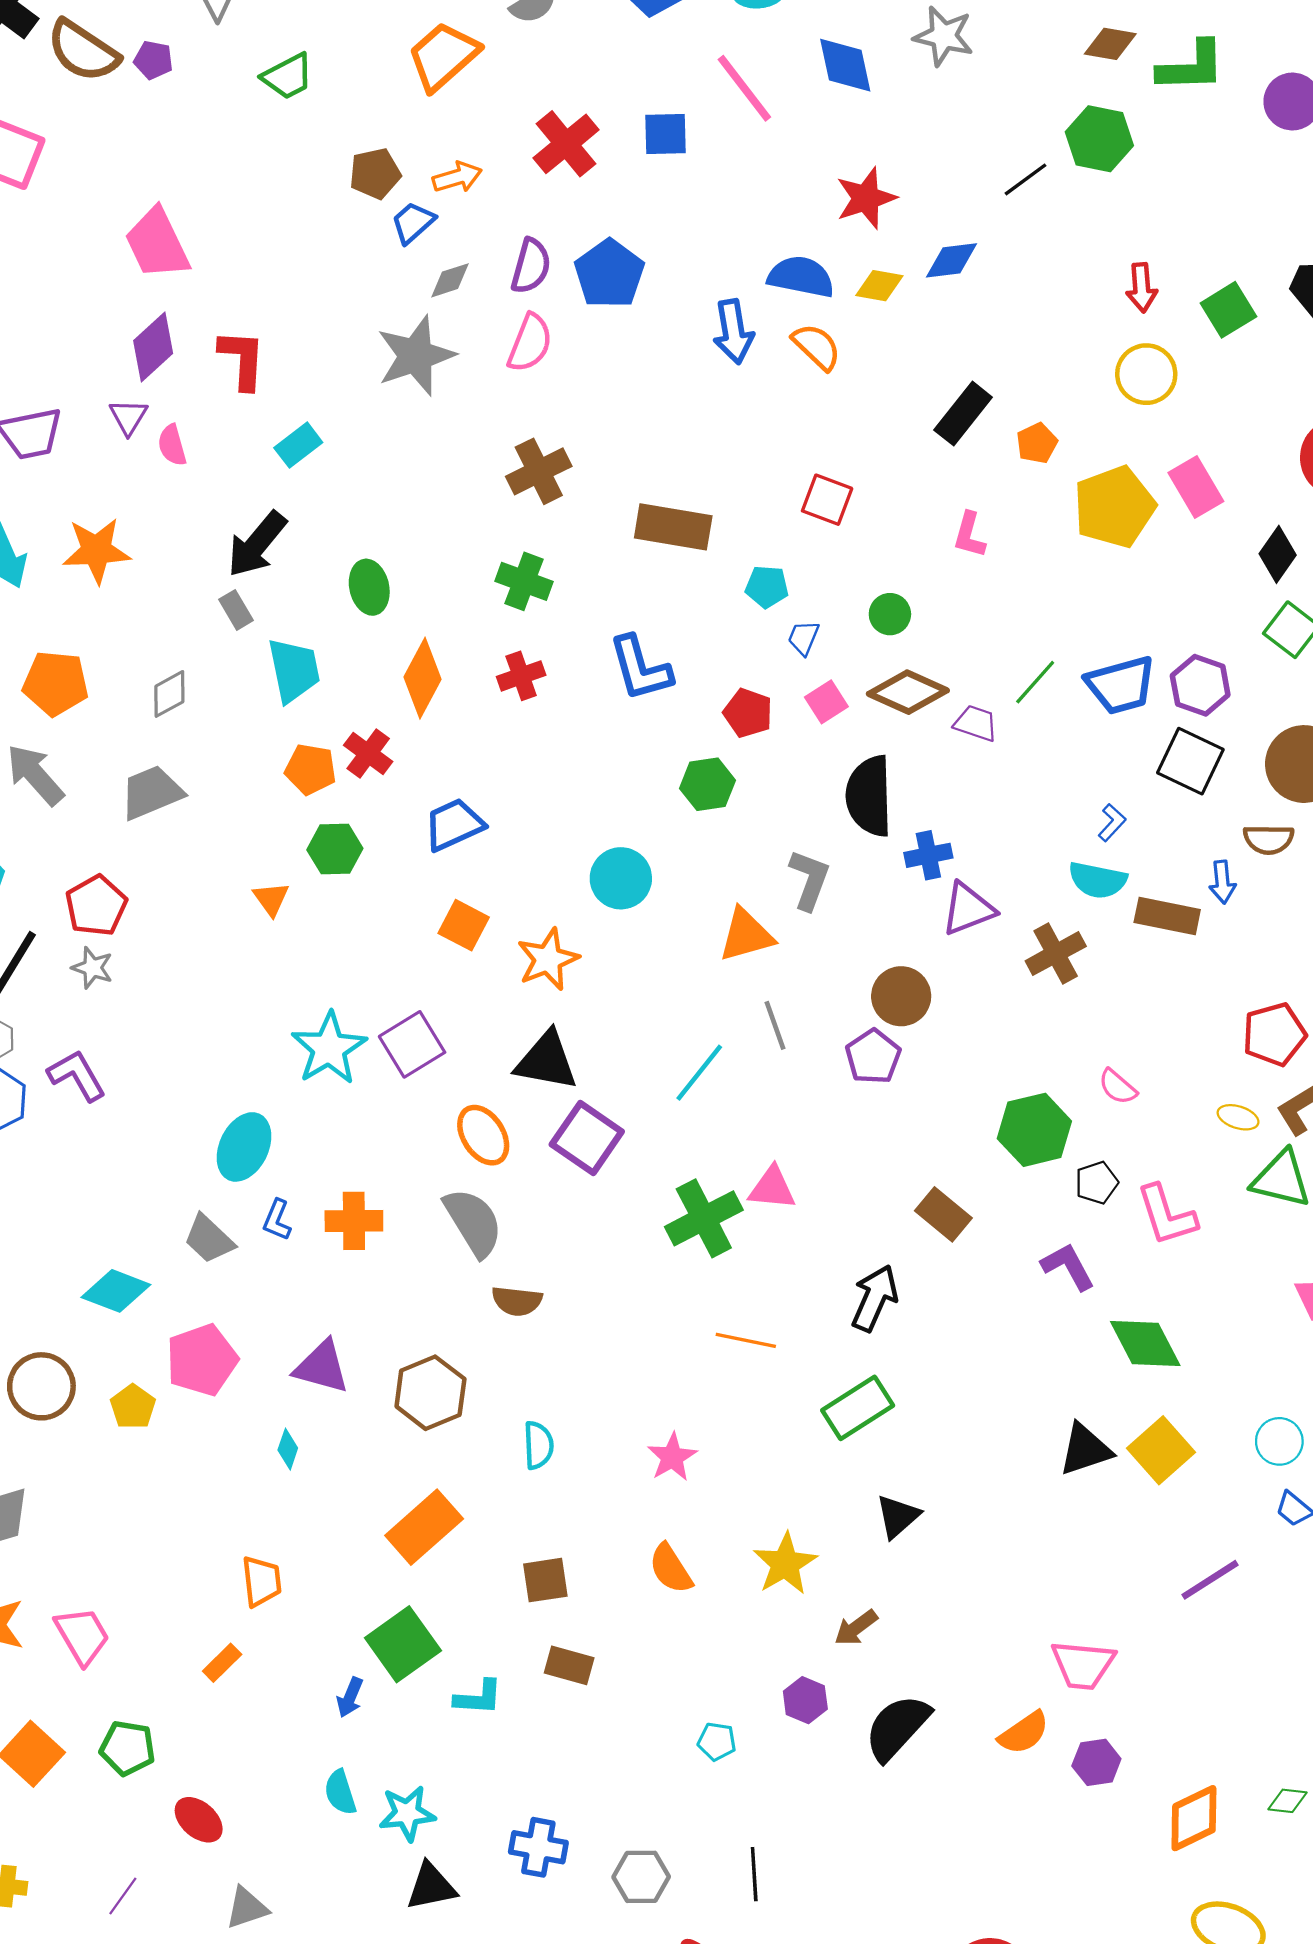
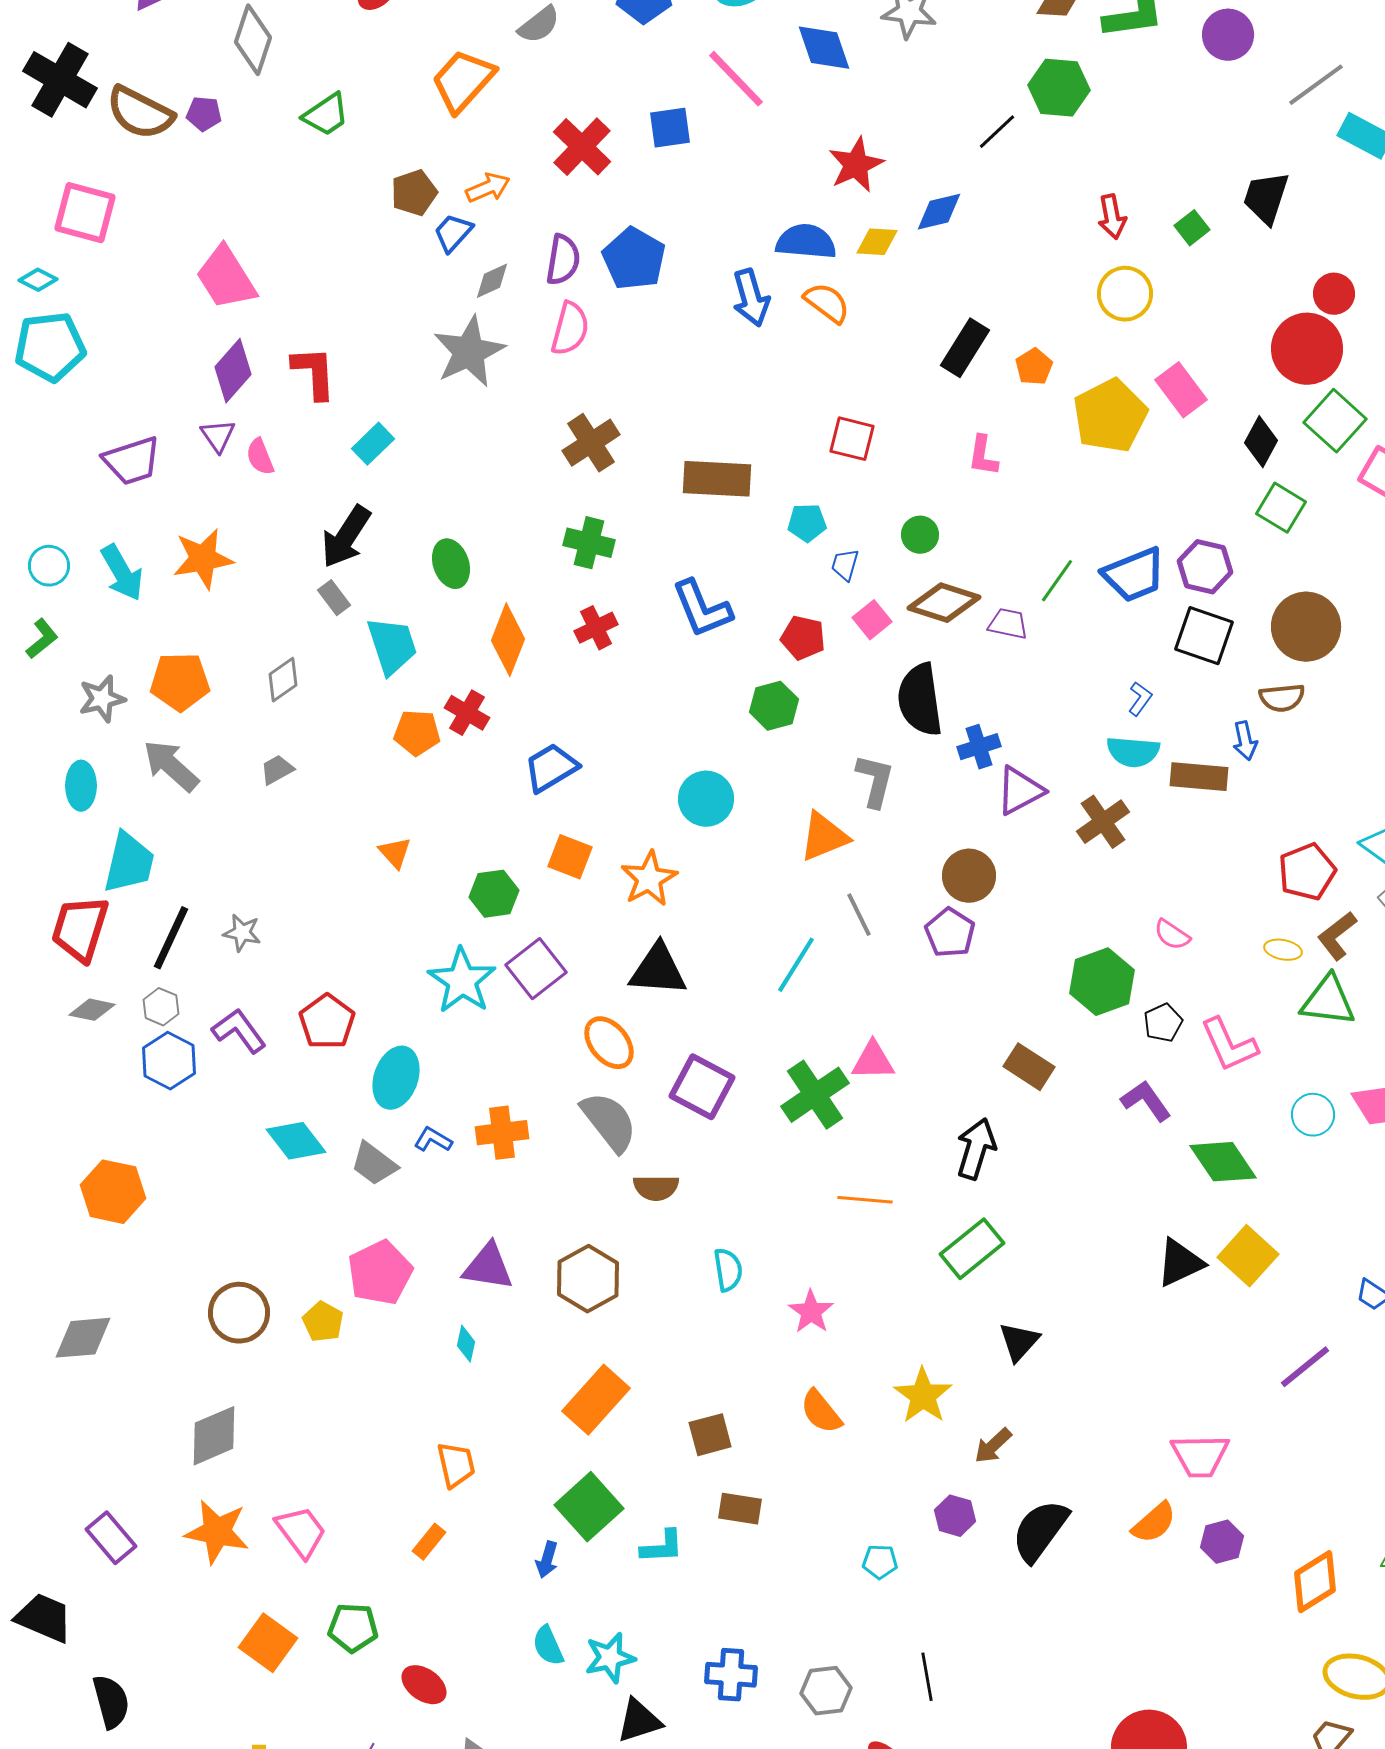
green square: (1228, 310) -> (1192, 228), size x0.7
gray trapezoid: (151, 792) -> (277, 770), size x0.6
green hexagon: (335, 849) -> (494, 894), moved
red pentagon: (96, 906) -> (327, 1022), moved
purple square: (587, 1138) -> (702, 1087), moved
blue L-shape: (277, 1220) -> (433, 1140), turned 105
cyan diamond: (116, 1291) -> (296, 1141), moved, turned 38
cyan circle: (1279, 1441) -> (1313, 1115), moved
cyan semicircle: (538, 1445) -> (728, 1270), moved

